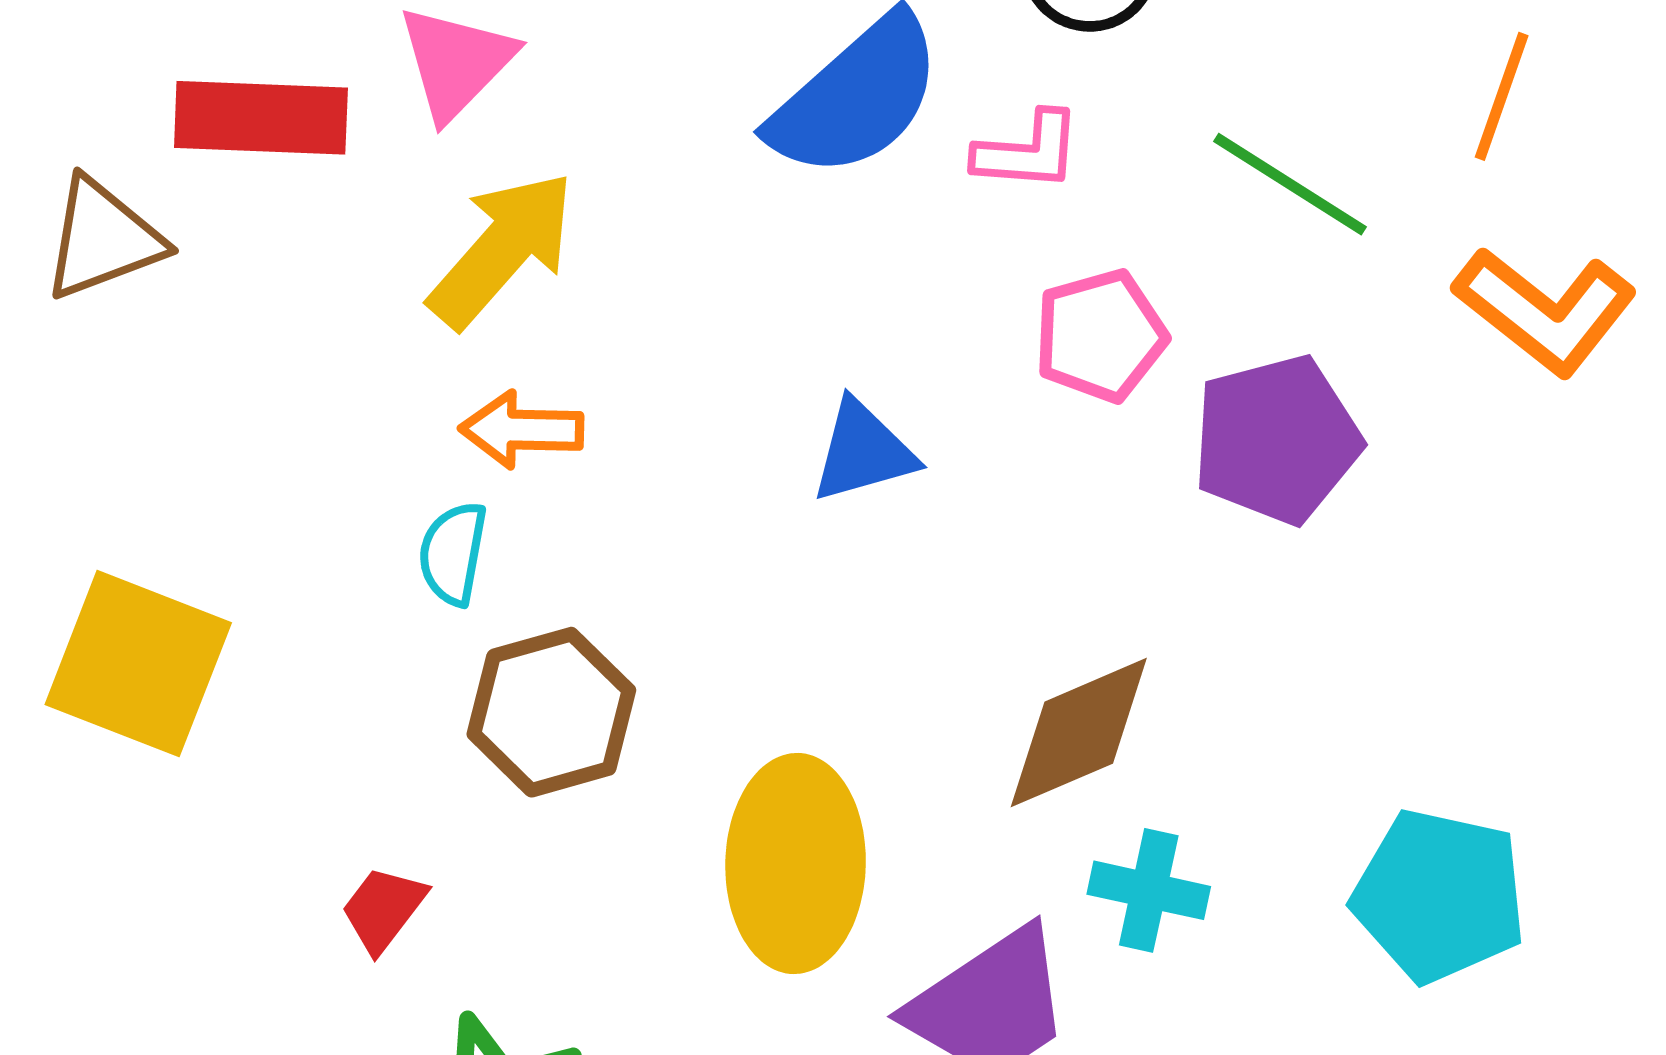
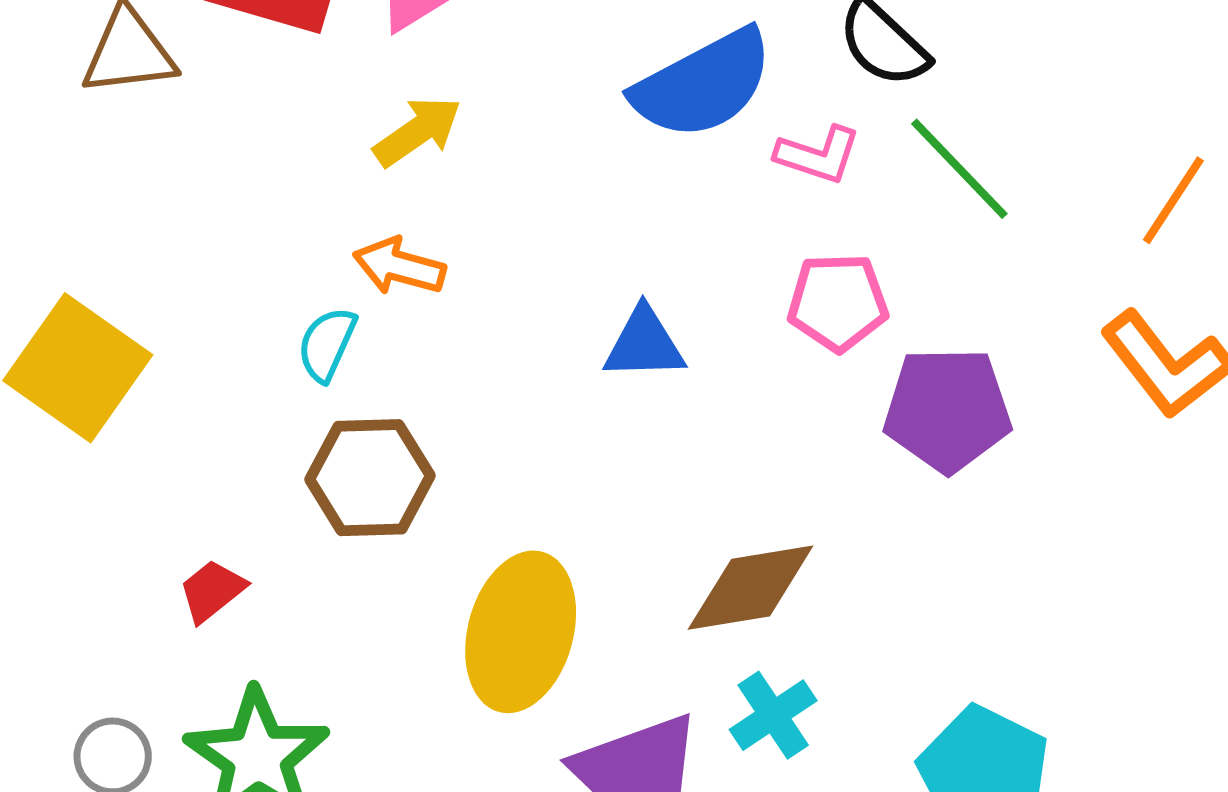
green line: (1290, 184) -> (959, 169), moved
yellow arrow: (502, 249) -> (418, 131), size x0.7
cyan cross: (1149, 890) -> (773, 715), turned 30

